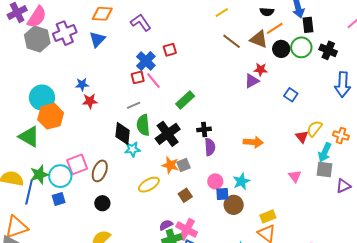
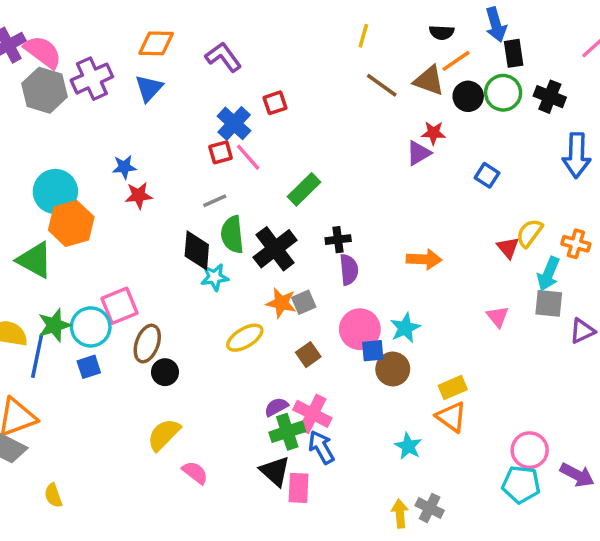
yellow line: (222, 12) -> (363, 36), turned -40
pink semicircle: (37, 17) -> (43, 52), turned -85
brown ellipse: (100, 171) -> (147, 344), moved
pink circle: (215, 181) -> (360, 329), size x1.5

